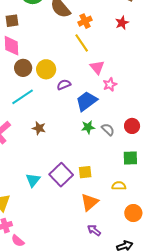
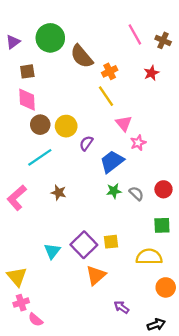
purple semicircle: (64, 85) -> (86, 143), turned -32
yellow semicircle: (119, 186) -> (149, 257), size x1.6
orange triangle: (90, 202) -> (96, 275), moved

